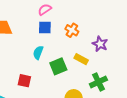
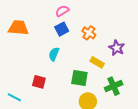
blue square: (45, 28) -> (62, 29), turned -32
green square: (58, 66) -> (79, 78), moved, turned 30

